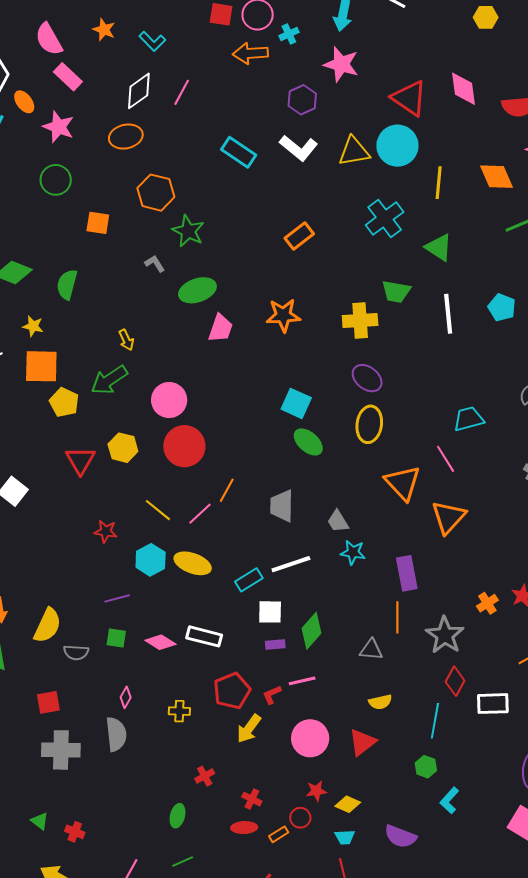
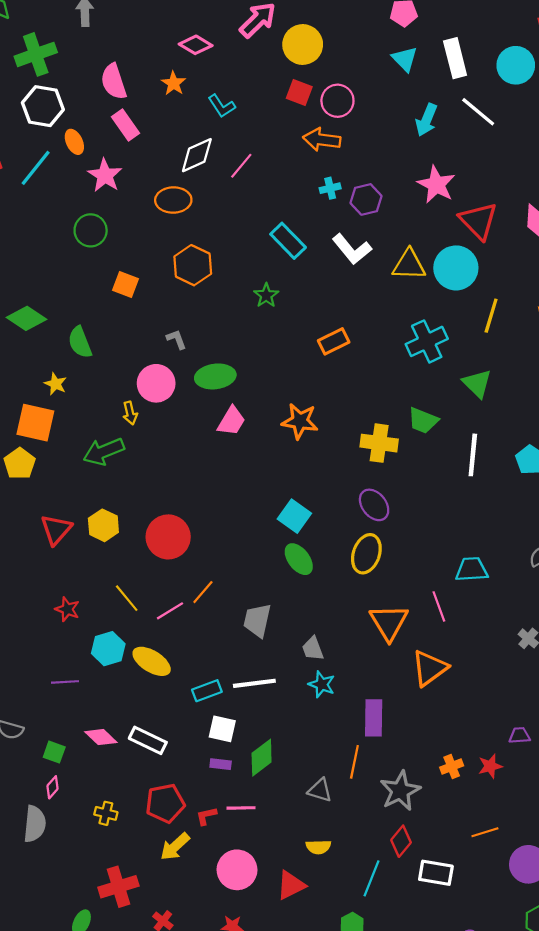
cyan cross: (289, 34) -> (330, 188), moved
pink star: (341, 64) -> (436, 185), moved
green star: (188, 231) -> (266, 295), moved, size x0.7
green semicircle: (67, 284) -> (80, 342), turned -48
yellow star: (33, 326) -> (55, 384), moved
pink circle: (169, 400) -> (156, 383), moved
yellow pentagon: (64, 402) -> (20, 464), moved
green square: (116, 638) -> (54, 752), moved
red cross: (205, 776) -> (118, 887), size x1.8

